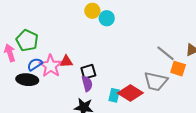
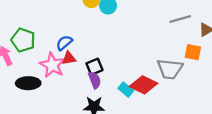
gray line: (166, 53) -> (180, 19), moved, turned -48
blue semicircle: (35, 64) -> (64, 43), moved
cyan rectangle: (114, 95) -> (126, 90), turned -56

